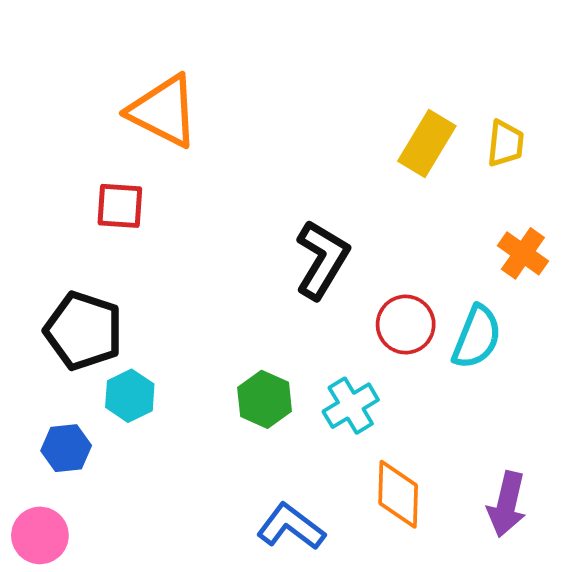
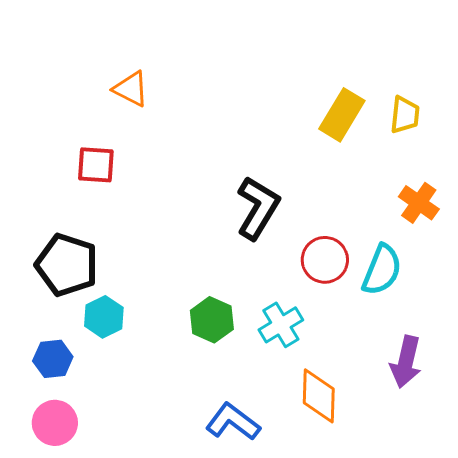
orange triangle: (163, 111) -> (131, 89), size x0.6
purple arrow: (507, 504) -> (406, 362), moved
pink circle: (40, 535) -> (55, 423), moved

